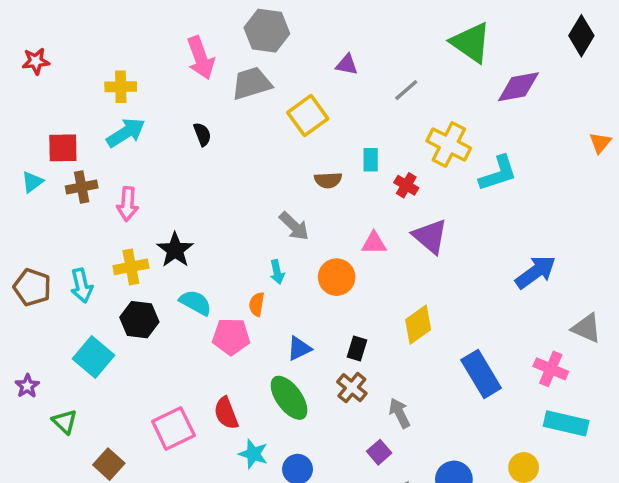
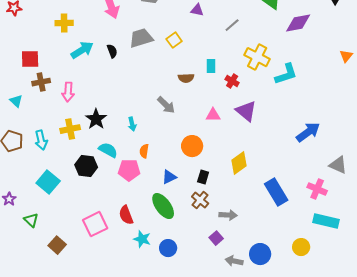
gray trapezoid: (252, 83) -> (141, 38), moved
yellow square: (308, 116) -> (174, 40), size x0.7
cyan arrow: (126, 133) -> (82, 50), moved
cyan triangle: (32, 182) -> (16, 101), moved, turned -40
cyan arrow: (277, 272) -> (132, 124), moved
orange circle: (337, 277) -> (192, 146), moved
black hexagon: (139, 320) -> (86, 166), moved
gray arrow: (399, 413) -> (228, 215), turned 120

